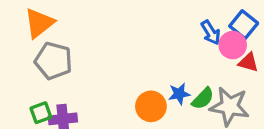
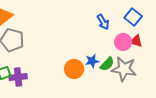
blue arrow: (211, 32) -> (103, 22), moved
pink circle: (233, 45) -> (123, 42), moved

